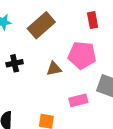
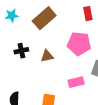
brown triangle: (54, 69) -> (47, 56), moved

